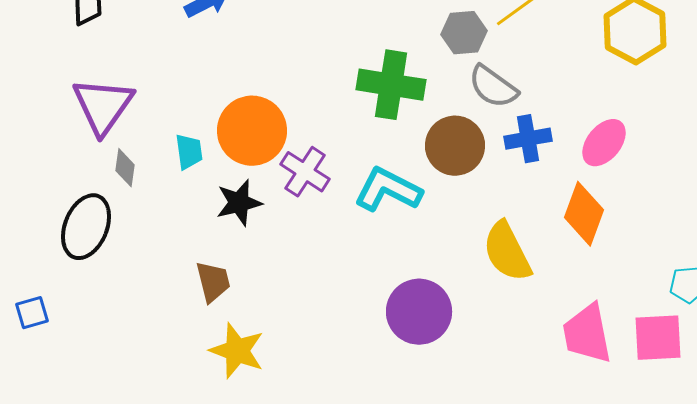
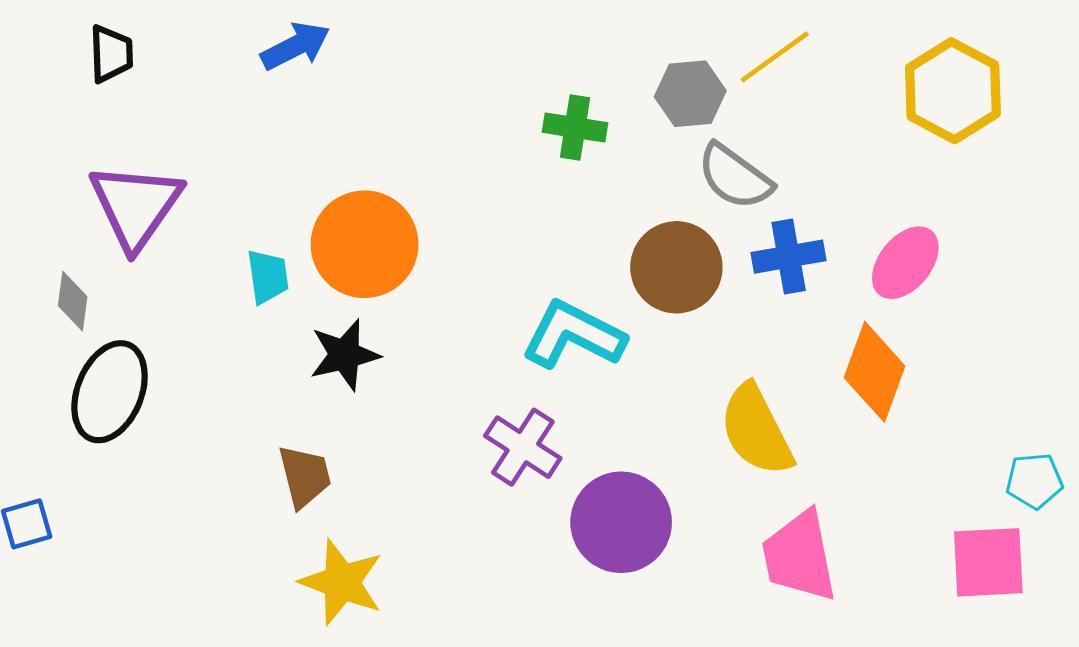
green cross: (391, 85) -> (575, 128), moved, size x0.6
gray diamond: (125, 168) -> (73, 301), moved
purple cross: (305, 172) -> (523, 447), moved
pink trapezoid: (587, 334) -> (799, 556), moved

